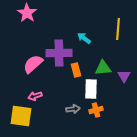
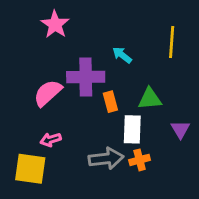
pink star: (27, 13) -> (55, 24), moved
purple triangle: (124, 76) -> (180, 129), moved
gray arrow: (73, 109) -> (106, 159), size x1.6

